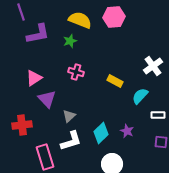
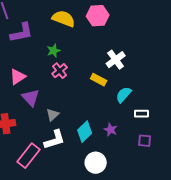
green star: (70, 41) -> (54, 51), moved
white cross: (153, 66) -> (116, 60), moved
pink cross: (76, 72) -> (60, 71), turned 35
pink rectangle: (45, 157) -> (29, 156), turned 55

